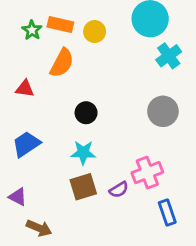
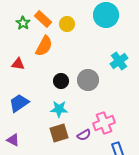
orange rectangle: (60, 24) -> (43, 19), turned 30
cyan cross: (169, 56) -> (119, 61), moved
gray circle: (163, 111) -> (88, 80), moved

